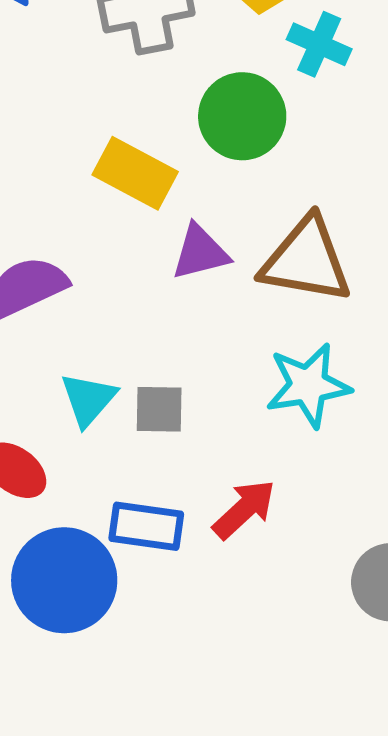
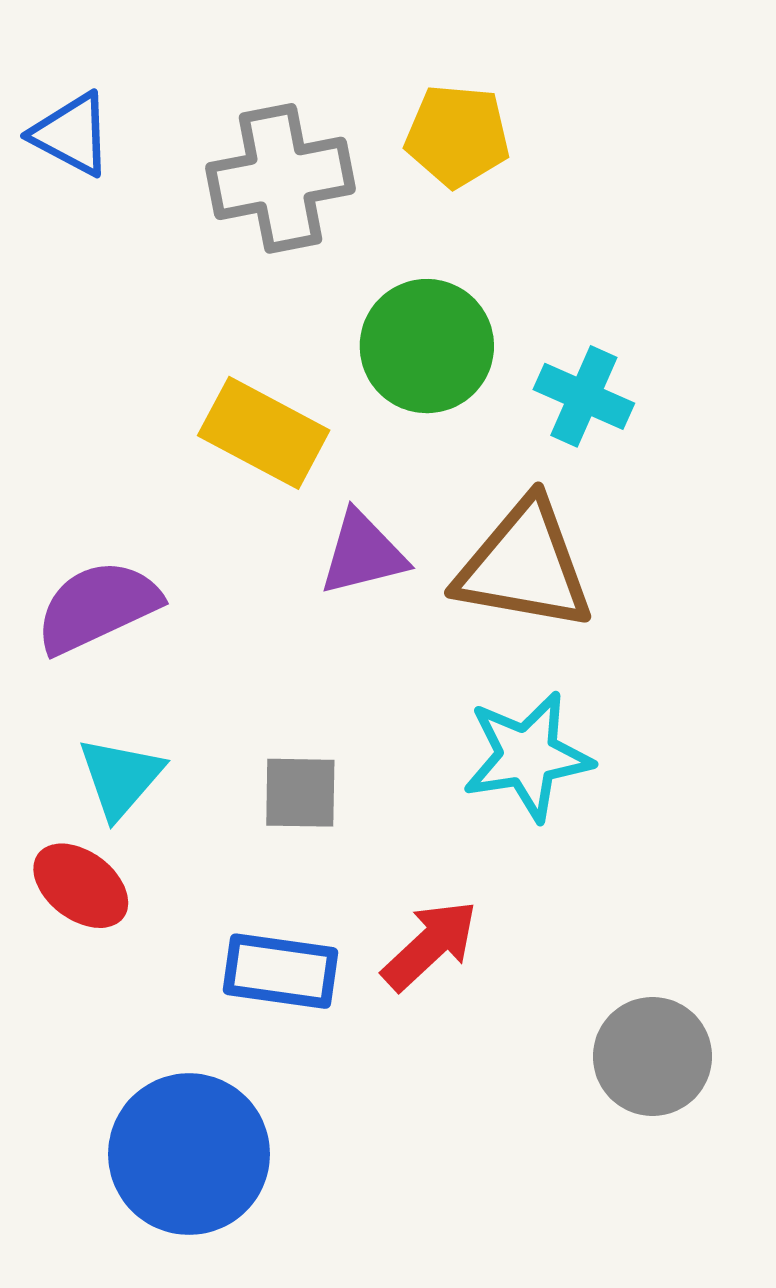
cyan cross: (319, 44) -> (584, 396), moved
cyan triangle: (88, 399) -> (120, 778), moved
blue circle: (64, 580) -> (189, 1154), moved

